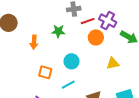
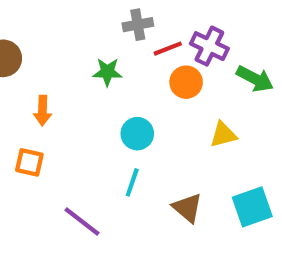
orange arrow: (34, 42) -> (43, 111), moved
orange square: (45, 72) -> (29, 162), moved
cyan line: (68, 85) -> (132, 182), turned -40

